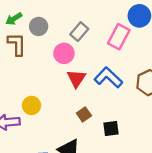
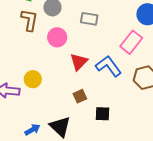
gray rectangle: (79, 32) -> (89, 19), turned 48
pink rectangle: (119, 37) -> (131, 42), moved
pink circle: (64, 53) -> (57, 37), moved

